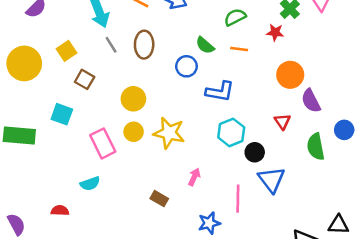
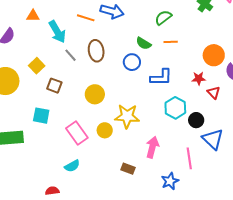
red star: (275, 32) -> (199, 78), moved
yellow circle: (134, 132) -> (105, 130), moved
pink arrow: (194, 177) -> (152, 147), size x1.5

